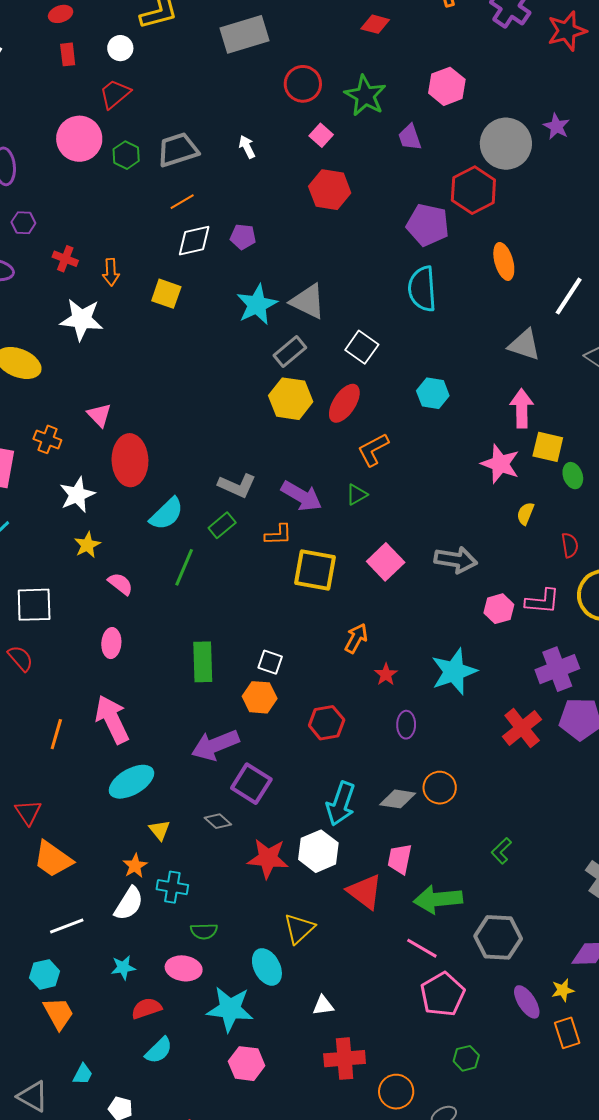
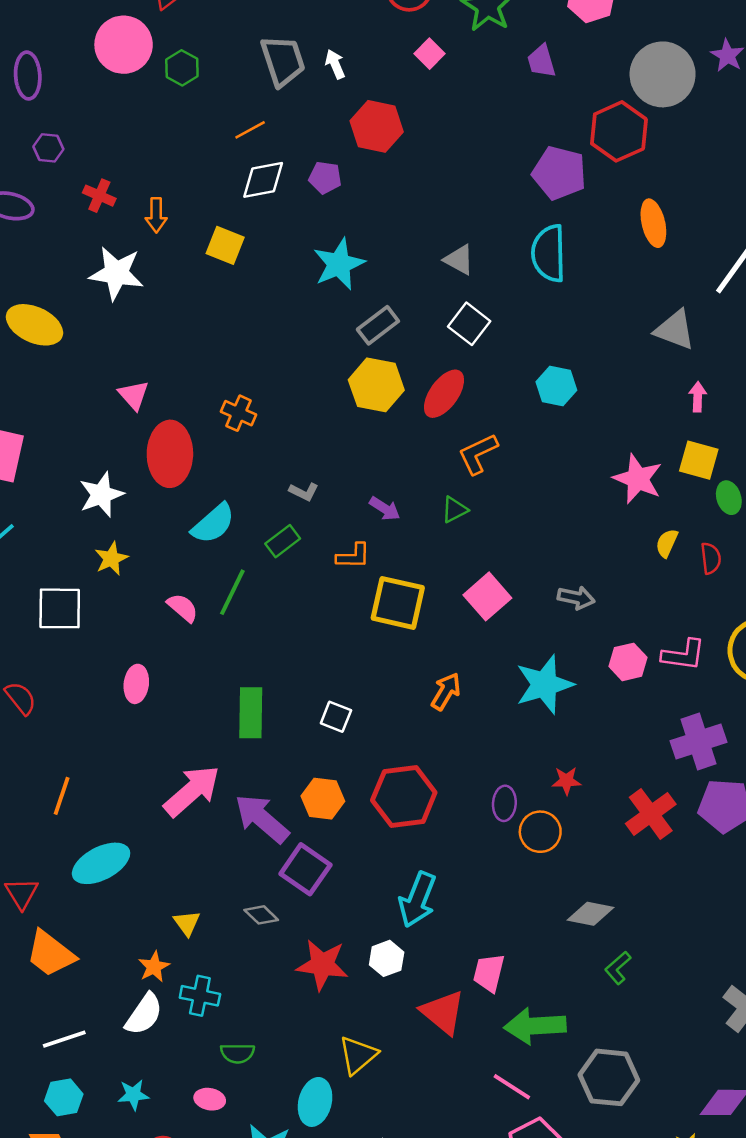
gray trapezoid: (178, 150) -> (283, 61), moved, turned 87
red hexagon: (330, 190) -> (377, 126), moved
gray triangle: (308, 301) -> (459, 260), moved, size x0.7
pink arrow: (522, 408) -> (698, 397), moved, size x0.6
orange cross: (47, 439) -> (239, 413), moved
gray L-shape: (237, 486) -> (304, 492), size x0.6
purple arrow: (301, 496) -> (385, 509), size x0.6
red semicircle: (570, 545) -> (711, 558), moved
gray arrow: (456, 560) -> (576, 598), size x0.7
pink semicircle: (120, 584) -> (183, 608), moved
white square: (34, 605) -> (60, 608), moved
cyan star: (454, 672) -> (544, 684), moved
red star: (386, 674) -> (566, 781), moved, turned 30
orange hexagon: (260, 697) -> (323, 799), moved
pink arrow: (112, 719) -> (192, 791), moved, turned 72
red hexagon: (327, 723) -> (404, 796), size x1.4
purple arrow: (215, 745) -> (262, 819), turned 60
cyan ellipse: (131, 782) -> (101, 863), moved
orange circle: (440, 788) -> (540, 832), moved
gray diamond: (398, 799) -> (591, 914), moved
white hexagon: (318, 851) -> (387, 958), size x0.7
cyan ellipse: (267, 967) -> (315, 1102), turned 39
pink ellipse: (184, 968) -> (210, 1099), size x0.7
cyan hexagon: (45, 974) -> (64, 1097), moved

